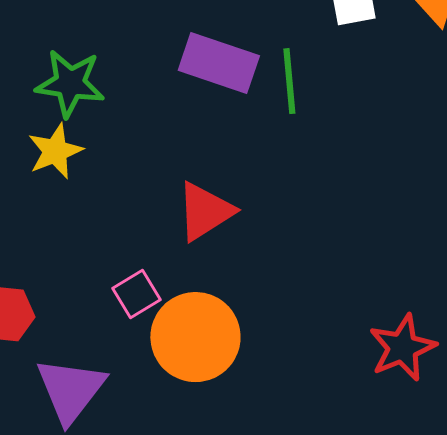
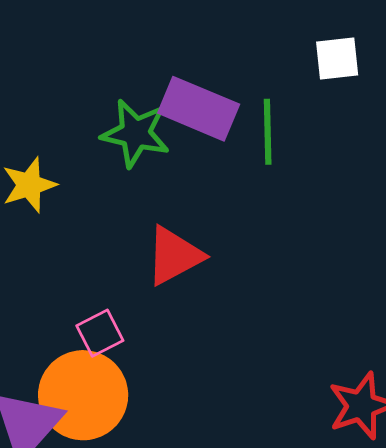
green star: (70, 83) -> (135, 133), moved
orange circle: (195, 337) -> (83, 395), moved

